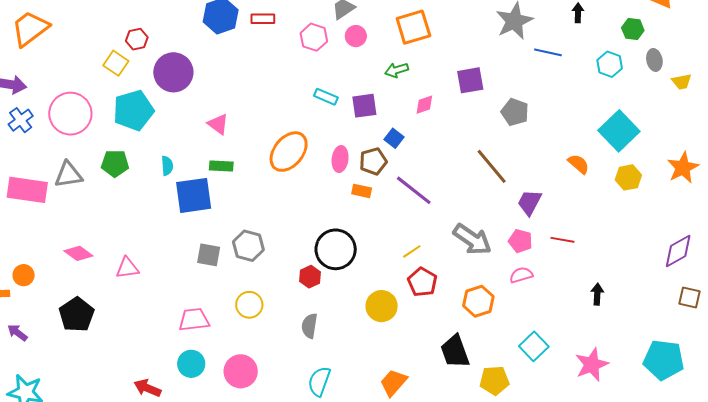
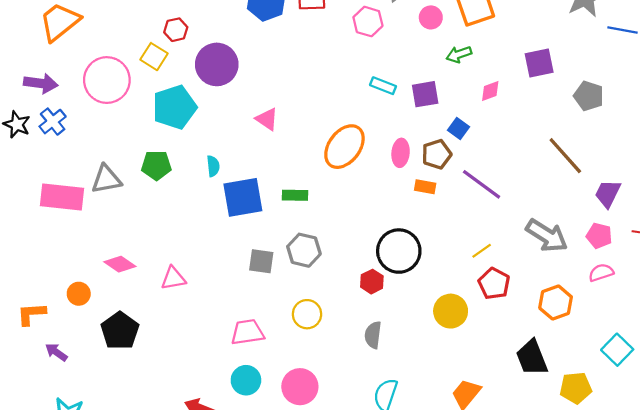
pink circle: (356, 36) -> (431, 17), moved
pink circle: (70, 114) -> (107, 80), moved
green rectangle: (221, 166) -> (295, 195), moved
orange circle: (24, 275) -> (79, 294), moved

